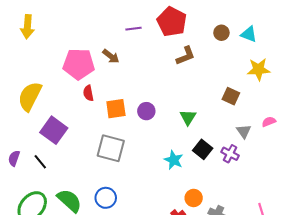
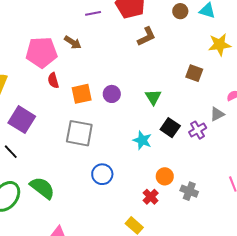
gray triangle: (244, 131) -> (217, 114), moved, turned 42
purple cross: (230, 154) -> (198, 130), turned 36
blue circle: (106, 198) -> (102, 174), moved

